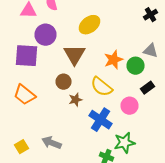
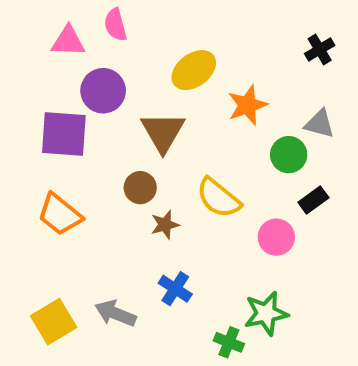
orange star: (114, 60) -> (247, 105), moved
blue cross: (100, 120) -> (175, 289), moved, size x0.7
yellow square: (22, 147) -> (54, 322), size x1.5

